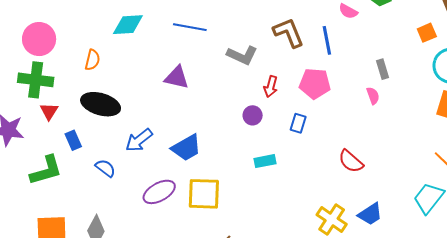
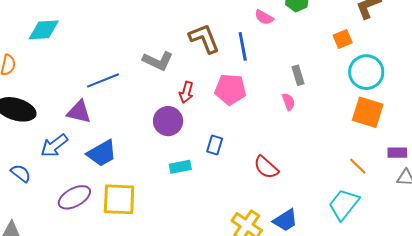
blue line: (190, 27) -> (103, 80), moved, turned -32
purple triangle: (177, 77) -> (79, 112), moved
purple circle: (253, 115) -> (168, 121), size x1.5
blue rectangle: (298, 123) -> (215, 145), moved

